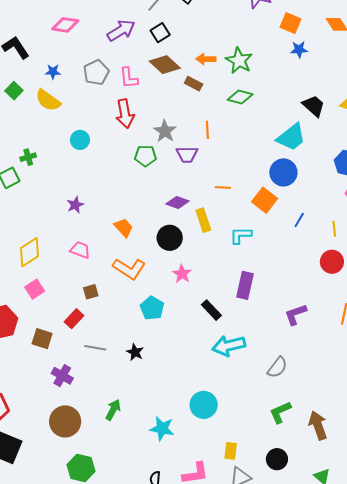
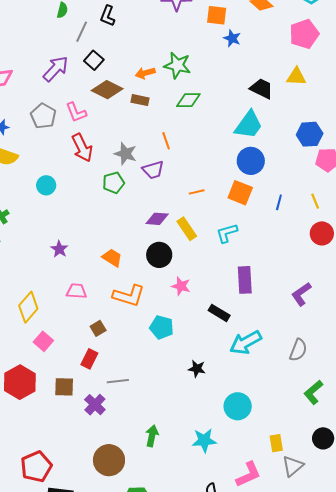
blue star: (299, 49) -> (232, 38), turned -30
black star: (135, 352) -> (197, 369), moved
purple cross: (62, 376) -> (95, 405), moved, turned 30

